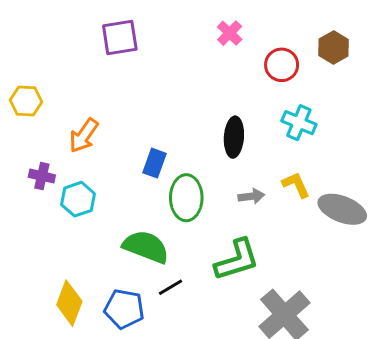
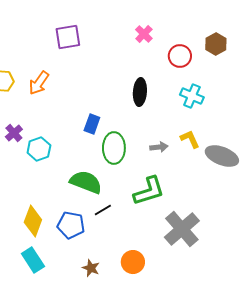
orange arrow: (84, 136) -> (39, 83), moved
black ellipse: (234, 137) -> (140, 92), moved
purple cross: (42, 176) -> (14, 133), turned 36

